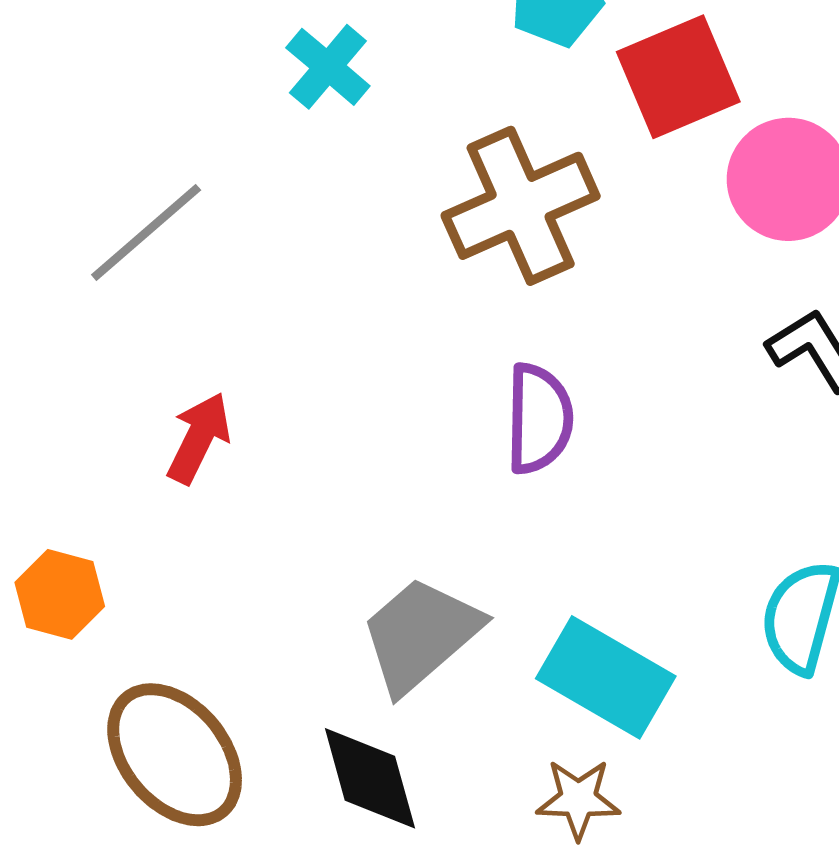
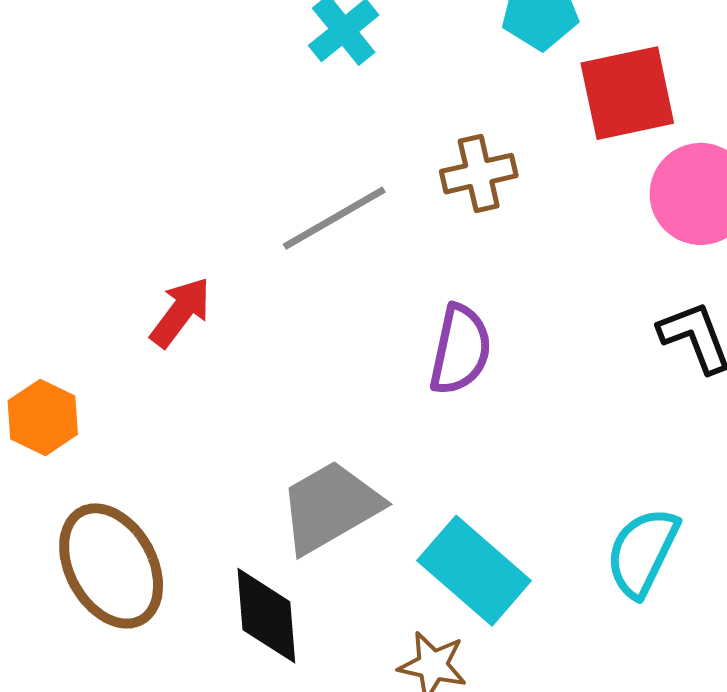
brown cross: (521, 206) -> (479, 174), size x0.6
gray line: (146, 232) -> (334, 218), moved

